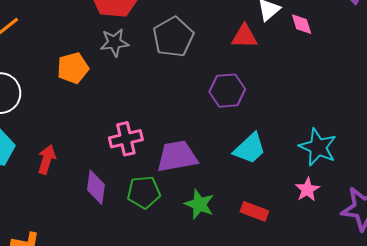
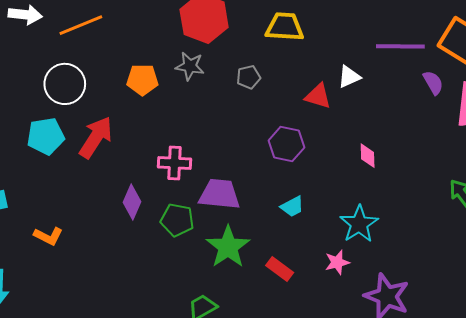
pink diamond: (302, 24) -> (368, 156), moved
gray pentagon: (173, 37) -> (249, 77), size x0.6
cyan trapezoid: (250, 148) -> (292, 207), size x0.7
red arrow: (47, 159) -> (96, 137), moved, size x1.5
green star: (199, 204) -> (228, 247), size x1.4

